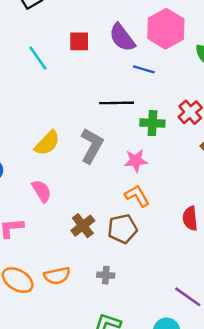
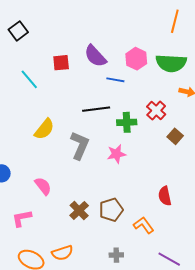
pink hexagon: (166, 29) -> (136, 59), moved, size x0.7
yellow semicircle: (47, 143) -> (44, 129), moved
orange L-shape: (137, 196) -> (144, 225), moved
gray cross: (106, 275) -> (116, 255), moved

